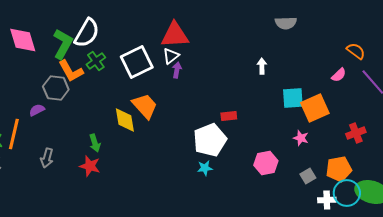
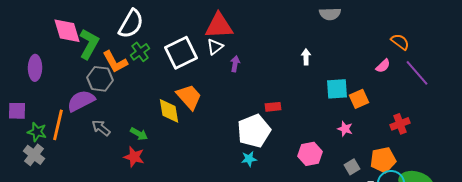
green L-shape: (63, 44) -> (89, 44), moved
purple arrow: (177, 70) -> (235, 64), moved
orange square: (315, 108) -> (359, 99), size x0.7
purple semicircle: (37, 110) -> (81, 101), size x1.8
green arrow: (95, 143) -> (139, 134), turned -42
gray arrow: (47, 158) -> (101, 128), moved, turned 114

